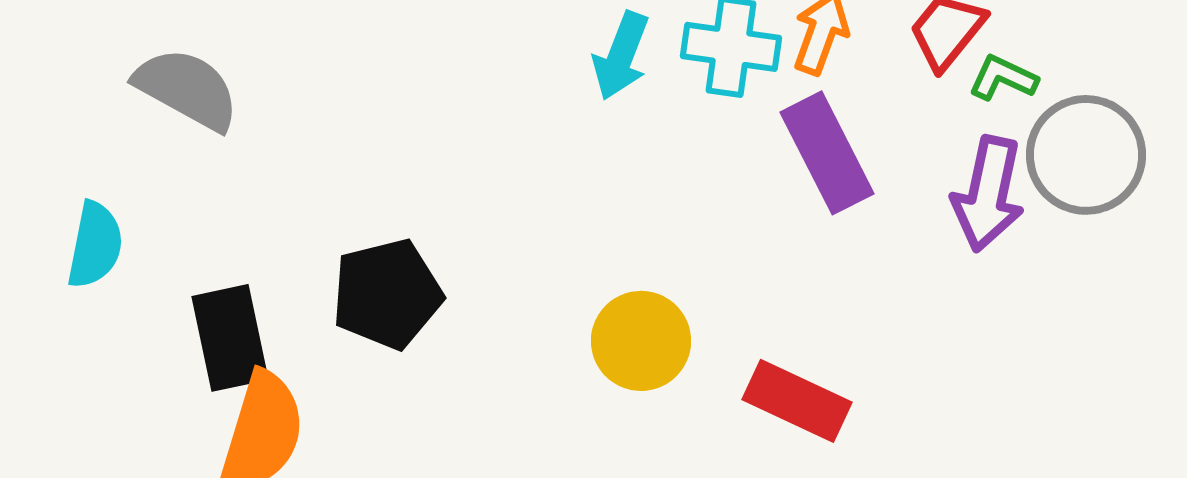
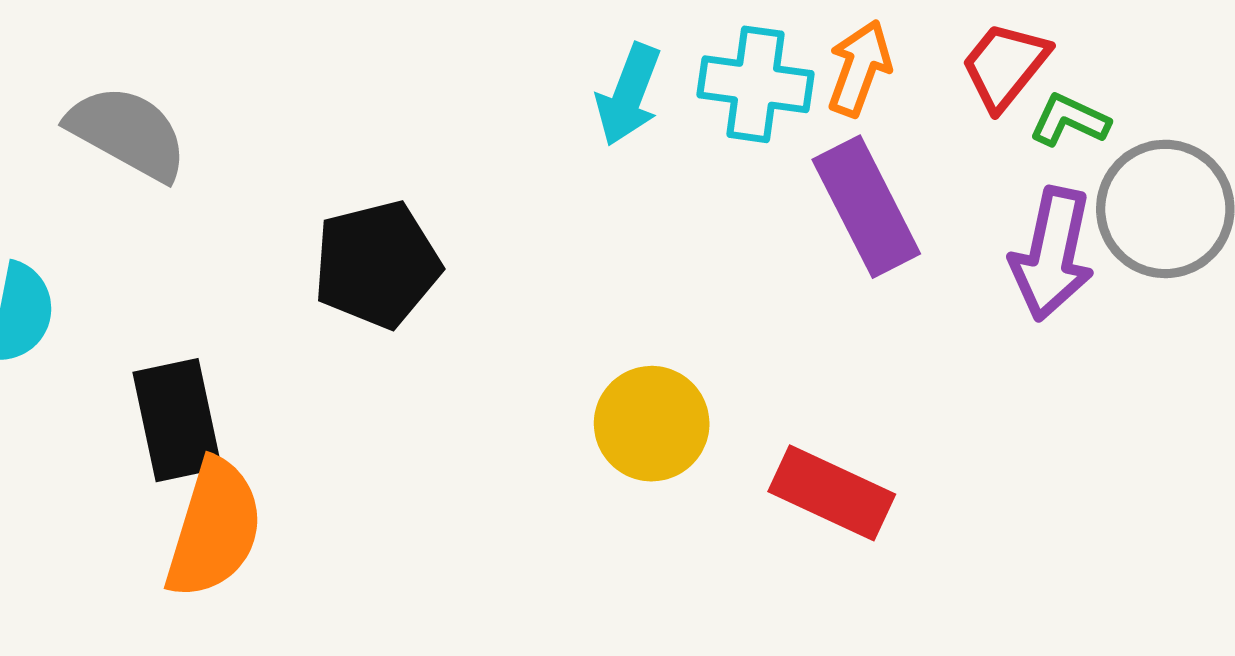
black pentagon: (387, 294) -> (377, 264), moved

